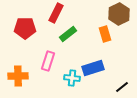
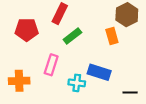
blue rectangle: (93, 68) -> (99, 72), turned 35
black line: (122, 87) -> (130, 93), turned 40

